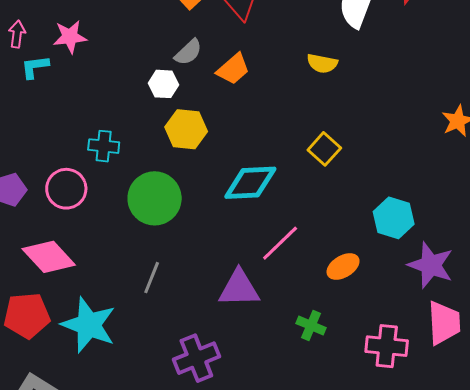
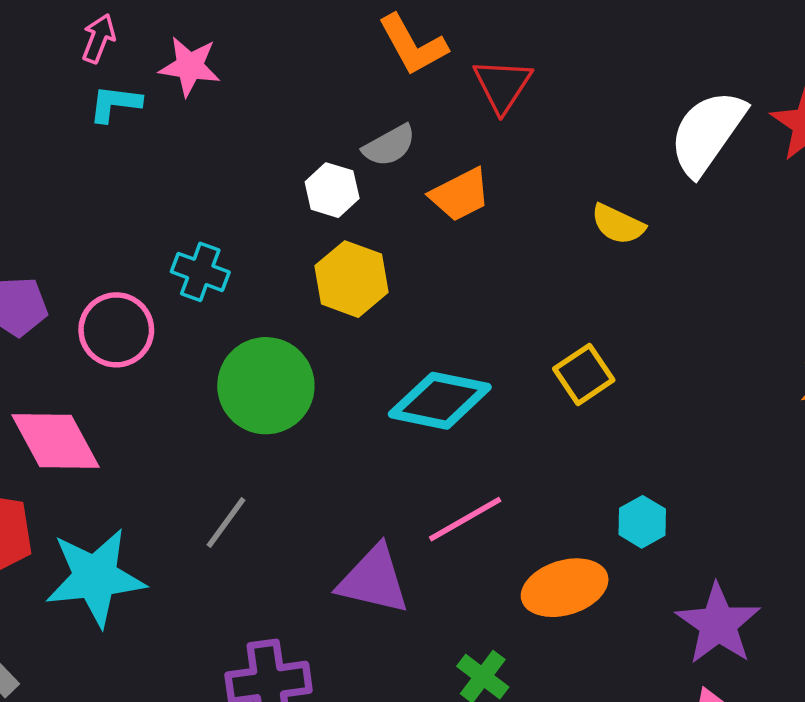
cyan hexagon: (394, 218) -> (642, 522), moved, size x0.7
orange ellipse: (343, 267) -> (565, 588), size x1.4
cyan star: (89, 325) -> (95, 577), turned 30

